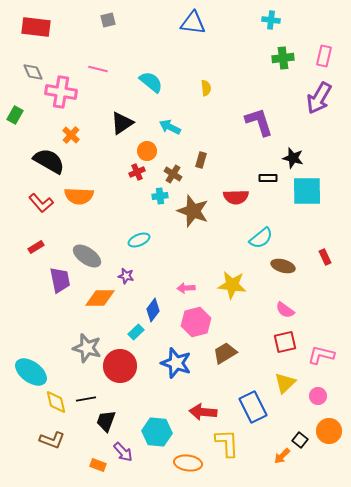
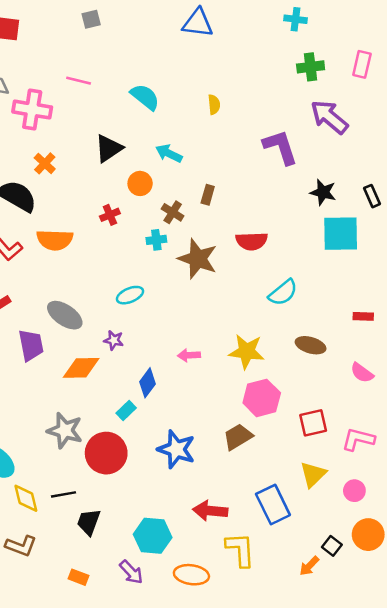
purple arrow: (319, 98) -> (329, 117), moved, turned 100
red cross: (137, 172) -> (110, 215), moved
black rectangle: (268, 178) -> (372, 196), moved, turned 66
red rectangle: (325, 257) -> (363, 316), turned -63
brown ellipse: (283, 266) -> (311, 345), moved
pink semicircle: (285, 310) -> (362, 373), moved
pink hexagon: (196, 322) -> (262, 398), moved
purple arrow: (123, 452) -> (131, 572), moved

